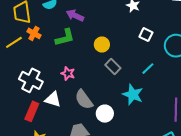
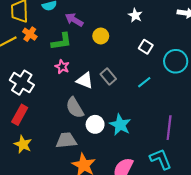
yellow circle: (102, 45) -> (101, 36), moved
pink star: (68, 73) -> (62, 67), moved
cyan star: (133, 95) -> (120, 125), moved
white triangle: (53, 99) -> (85, 80), moved

